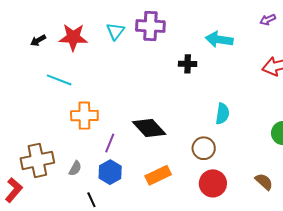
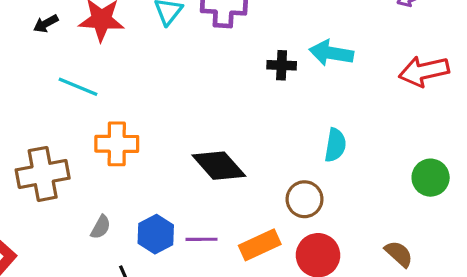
cyan arrow: (219, 40) -> (331, 53), moved
purple line: (110, 143) -> (201, 239), moved, turned 66
brown cross: (37, 160) -> (43, 174), moved
orange rectangle: (158, 175) -> (260, 245), moved

